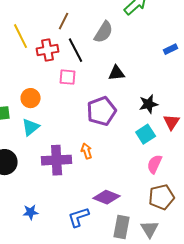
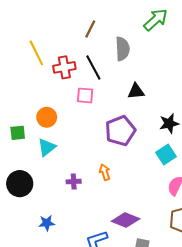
brown line: (64, 21) -> (90, 29), moved
gray semicircle: (104, 32) -> (122, 49), turned -35
purple cross: (57, 160) -> (74, 182), size x0.5
blue star: (31, 212) -> (47, 223), moved

